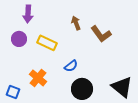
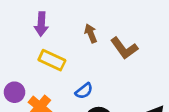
purple arrow: (28, 14) -> (41, 24), moved
purple circle: (19, 39) -> (15, 92), moved

